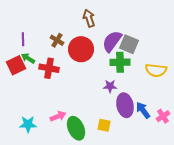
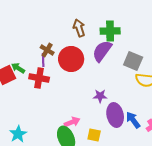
purple line: (23, 39) -> (43, 60), moved
gray square: (129, 44) -> (133, 61), moved
green cross: (120, 62) -> (110, 31), moved
pink arrow: (58, 116) -> (72, 122), moved
cyan star: (28, 124) -> (18, 134), turned -30

